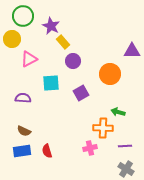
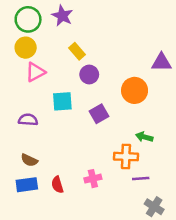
purple star: (51, 26) -> (62, 16), moved
yellow circle: (12, 39) -> (26, 48), moved
purple line: (125, 146) -> (141, 179), moved
pink cross: (90, 148) -> (93, 179), moved

